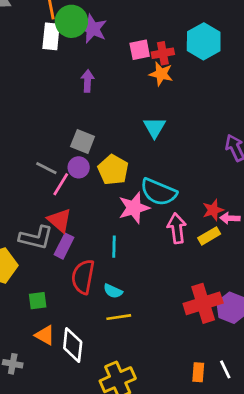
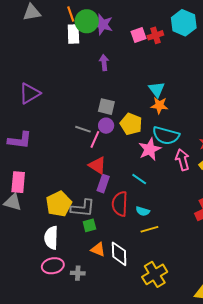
orange star: (161, 74) -> (159, 105), moved
gray L-shape: (36, 238) -> (83, 208), moved
cyan line: (114, 247) -> (139, 179), turned -49

